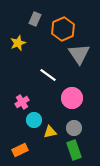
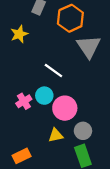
pink circle: (72, 98) -> (65, 108), moved
cyan circle: (34, 120) -> (44, 96), moved

